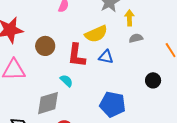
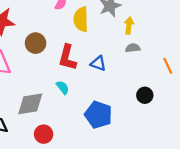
yellow semicircle: (96, 34) -> (81, 19), moved, turned 105
cyan semicircle: (66, 81) -> (63, 87), moved

